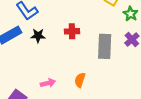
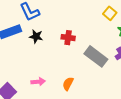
gray rectangle: (105, 46) -> (96, 56), turned -65

